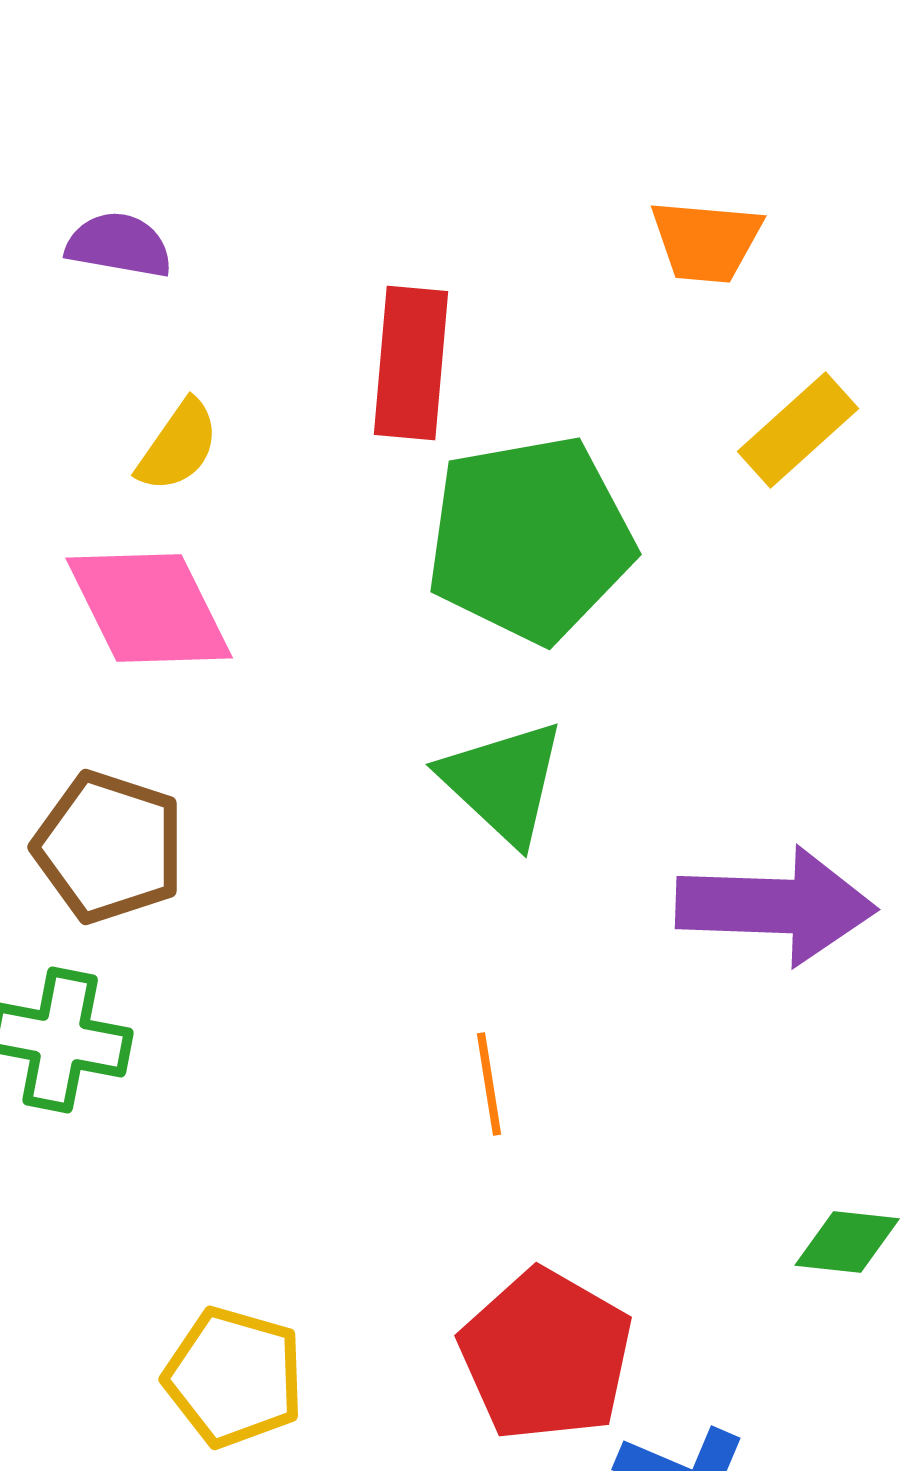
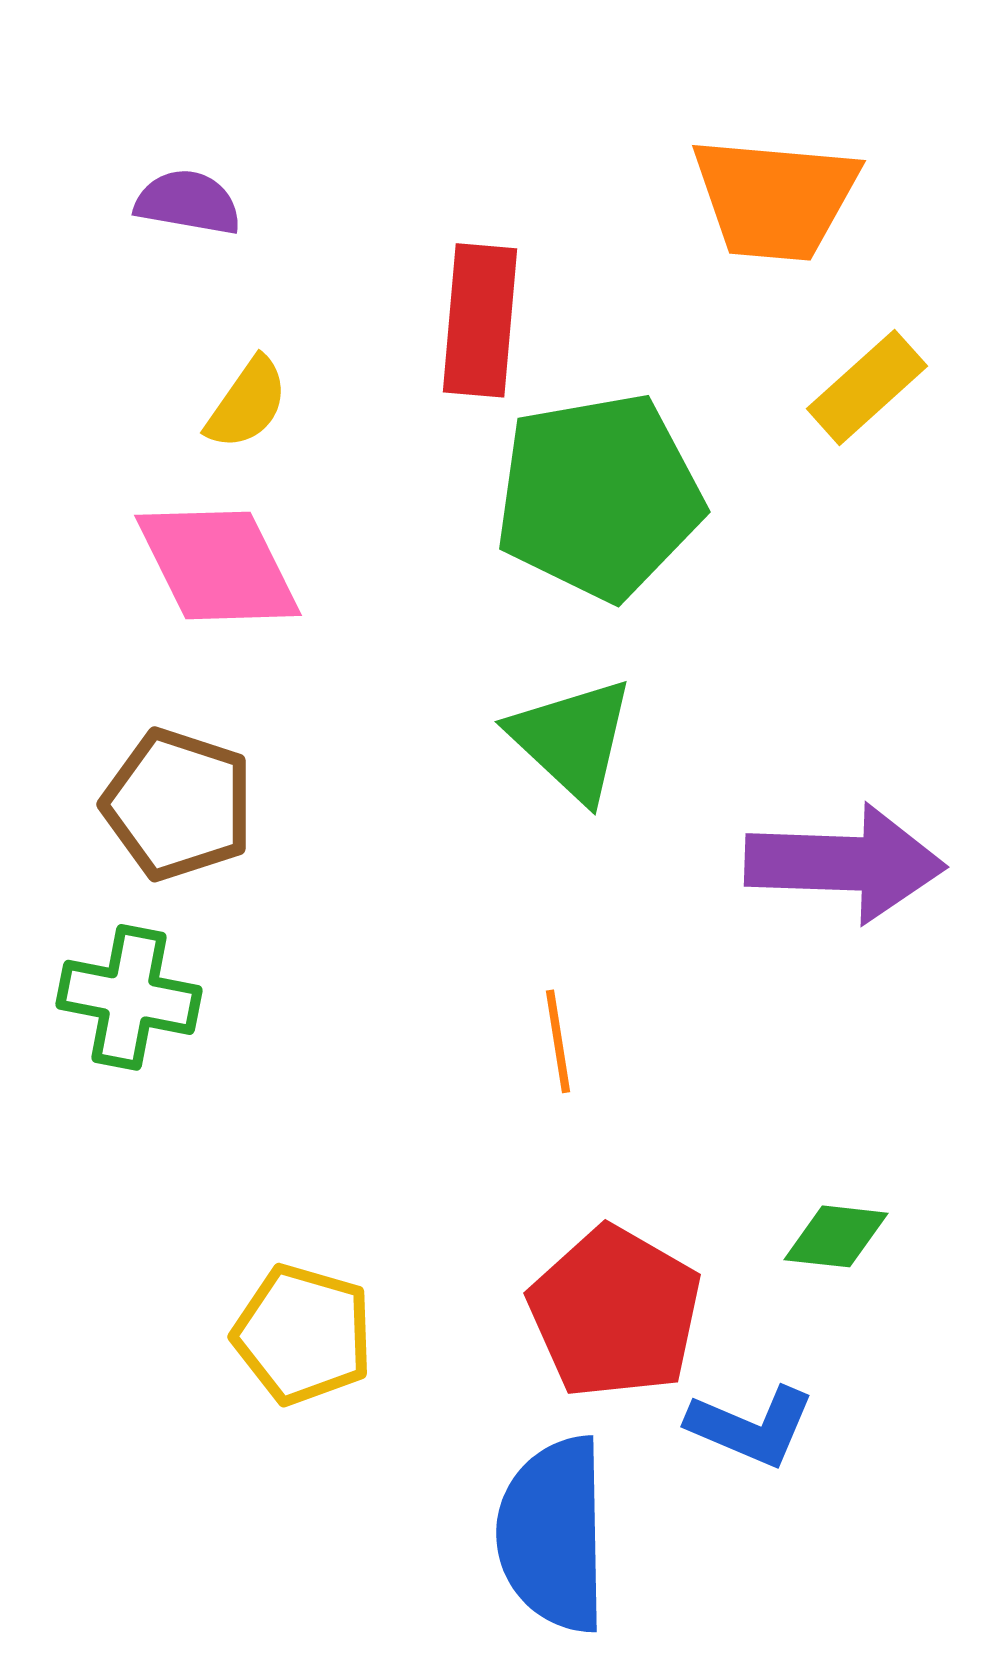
orange trapezoid: (706, 241) -> (775, 198), size x1.5
green diamond: (847, 1242) -> (836, 1236), moved

